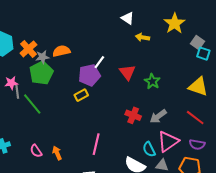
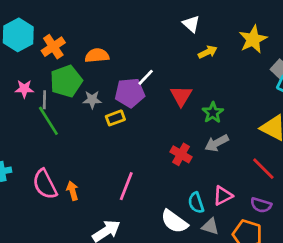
yellow arrow: (142, 37) -> (208, 52), turned 136
gray star: (42, 57) -> (92, 100), moved
gray line: (17, 92) -> (44, 100), moved
gray arrow: (158, 116) -> (217, 143), moved
pink triangle: (168, 141) -> (223, 196), size x0.7
pink semicircle: (36, 151) -> (45, 184), size x1.6

